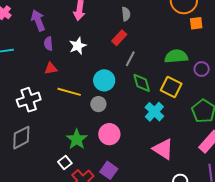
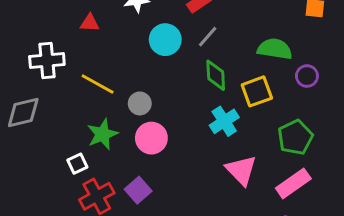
cyan circle: (104, 80) -> (165, 40), moved
yellow square: (171, 87) -> (257, 91), turned 30
yellow line: (69, 92) -> (98, 84), moved
gray circle: (98, 104) -> (140, 103), moved
pink triangle: (163, 149) -> (241, 170), moved

